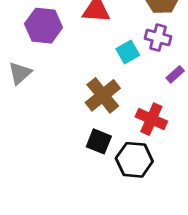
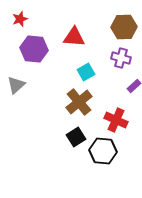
cyan square: (128, 52) -> (86, 72), moved
black square: (99, 141) -> (76, 137), turned 36

